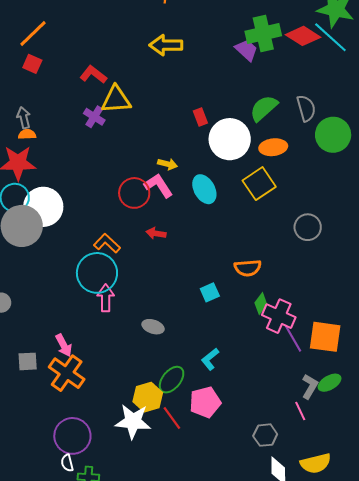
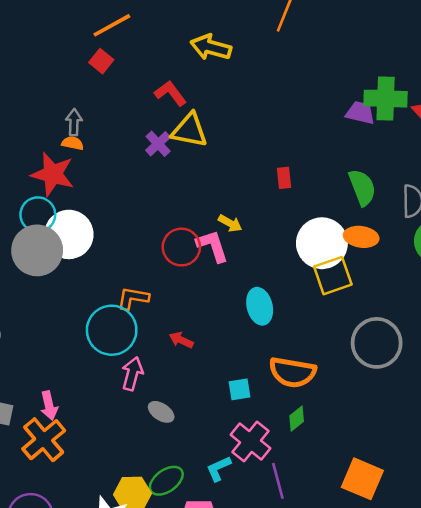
yellow arrow: (166, 45) -> (211, 47), moved
purple trapezoid: (246, 50) -> (360, 113), turned -45
green semicircle: (264, 108) -> (362, 187), turned 96
white circle: (230, 139) -> (322, 243), moved
cyan ellipse: (204, 189) -> (260, 306), moved
gray circle: (308, 227) -> (377, 343), size x1.5
red arrow: (156, 233) -> (181, 340), moved
orange L-shape: (107, 243) -> (133, 298), turned -48
orange semicircle: (248, 268) -> (292, 372), size x1.4
pink arrow: (106, 298) -> (132, 374), moved
pink cross: (279, 316) -> (250, 441), moved
purple line: (293, 338) -> (278, 481), moved

